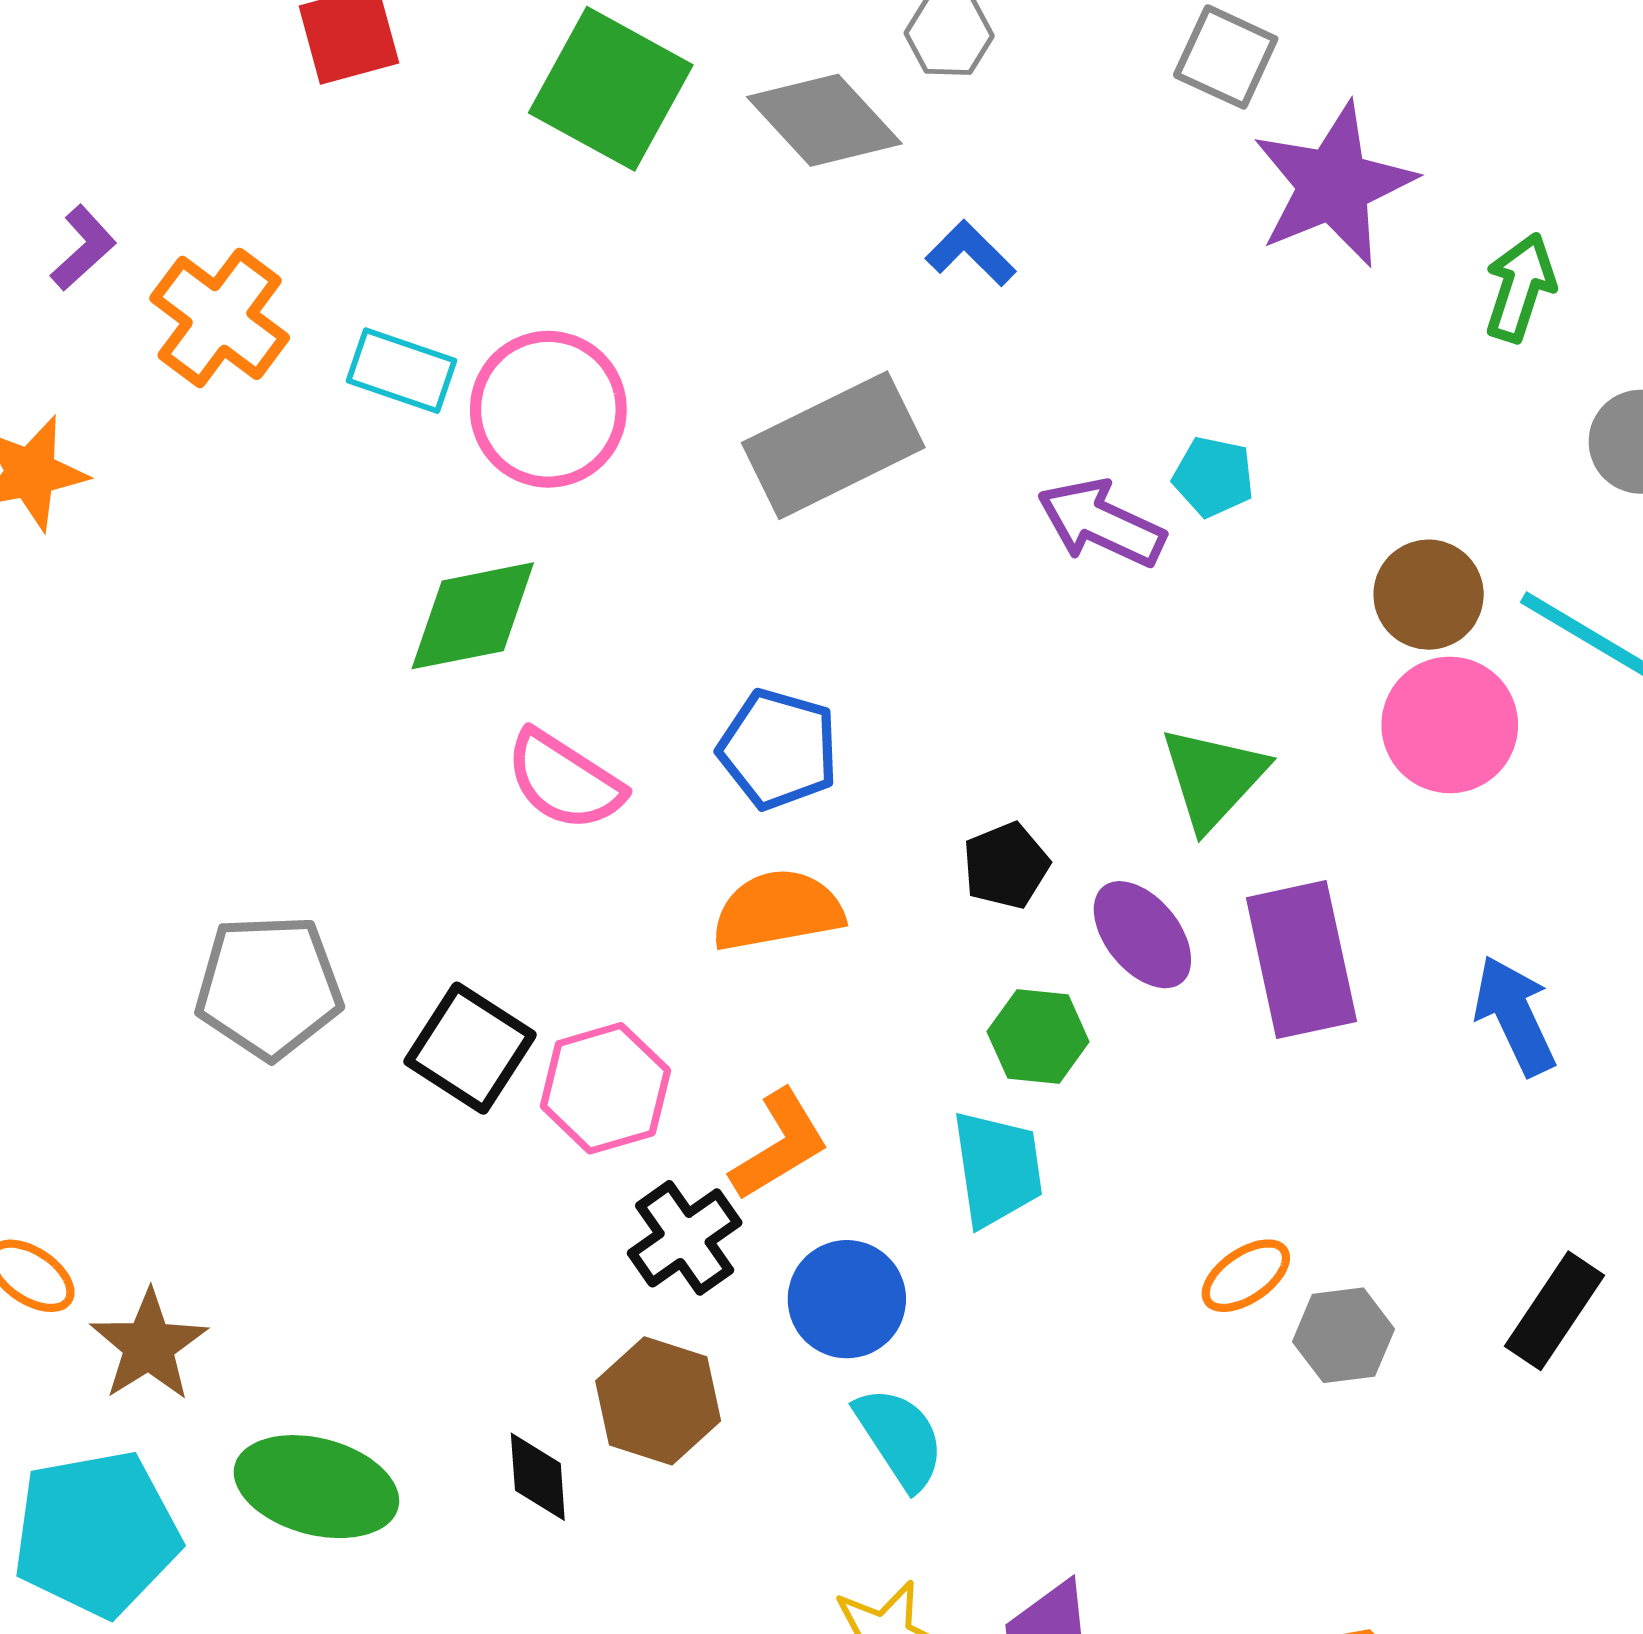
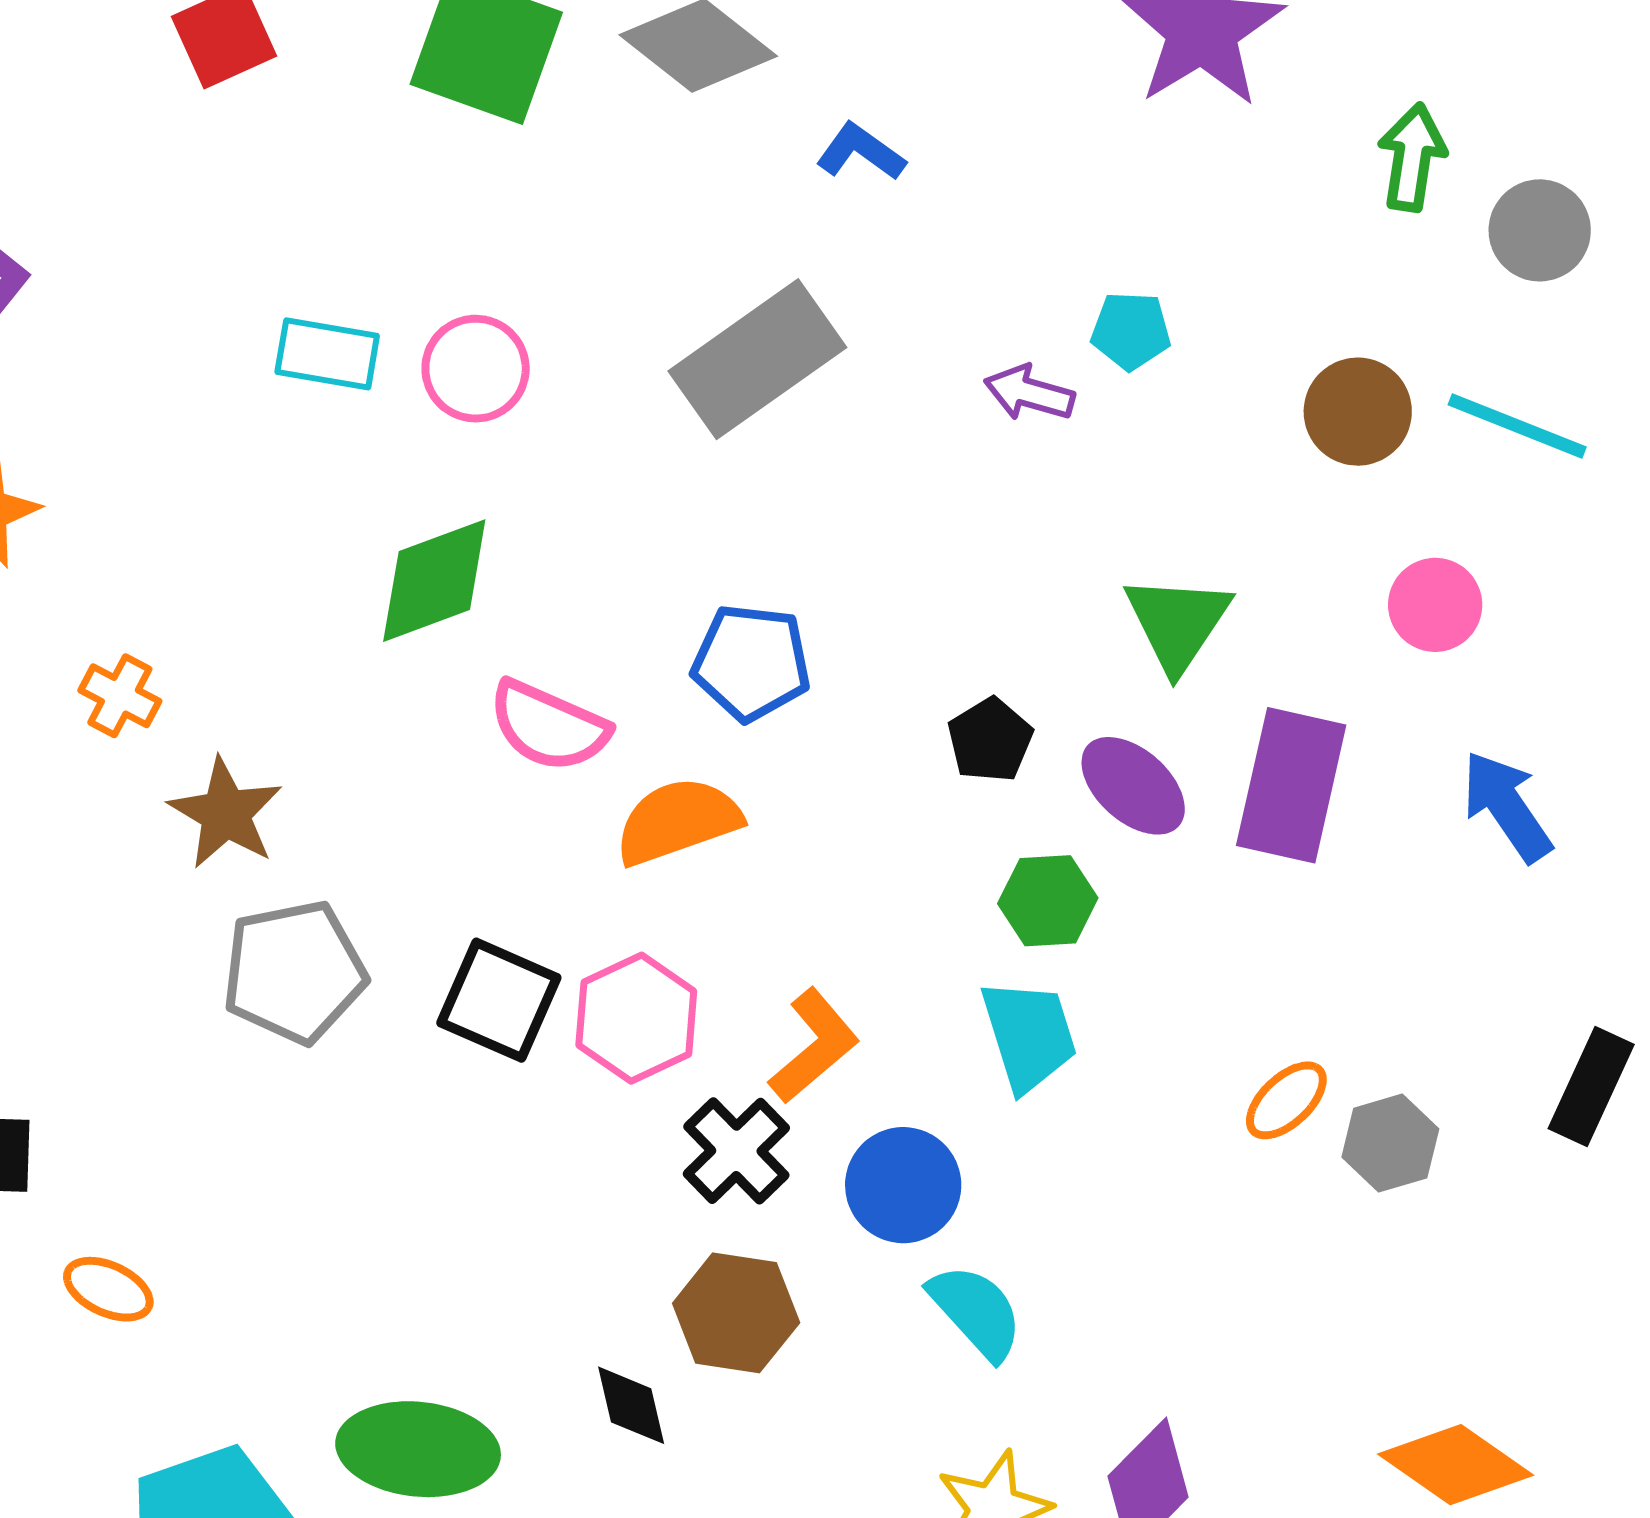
green arrow: (1520, 287) -> (1412, 157), moved
orange cross: (220, 318) -> (120, 696), moved, size x0.6
pink circle: (548, 409) -> (476, 369), size x0.7
purple arrow: (1101, 523) -> (1029, 393), size x0.7
pink circle: (1450, 725) -> (1435, 605), moved, size x0.7
orange semicircle: (778, 910) -> (678, 821), moved
purple rectangle: (1301, 960) -> (1291, 785), turned 34
brown star: (149, 1345) -> (226, 813), moved

